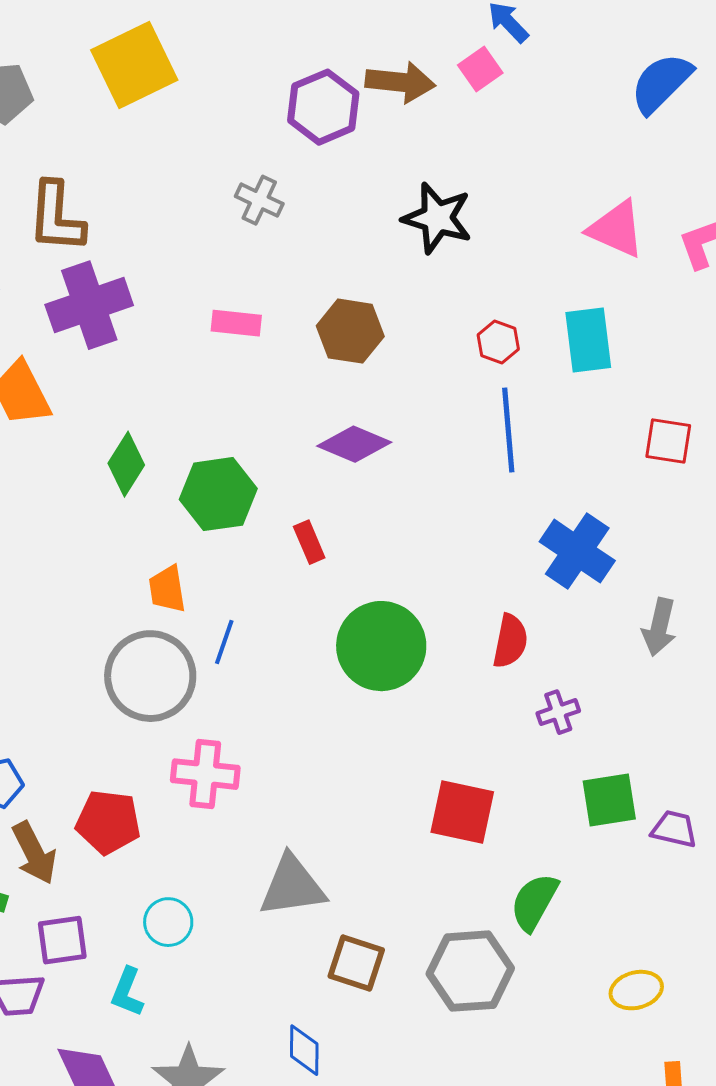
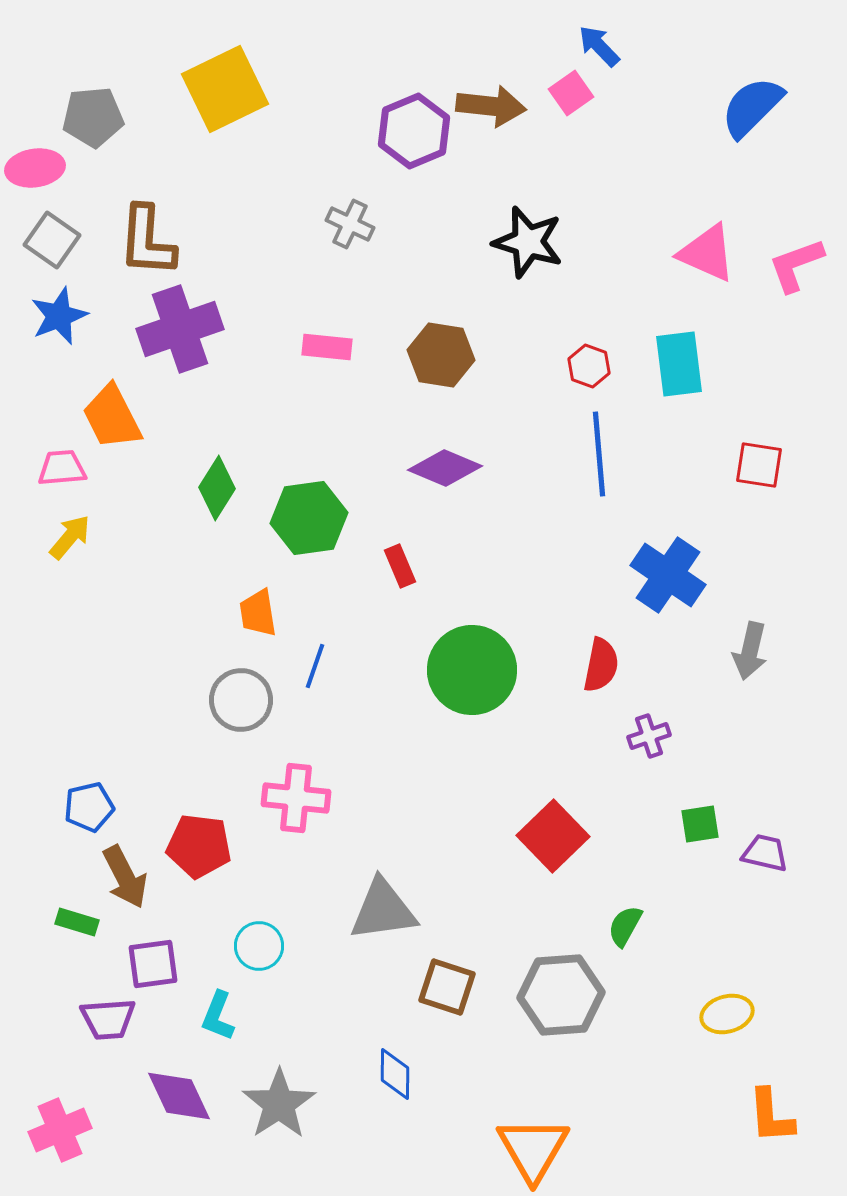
gray circle: (150, 676) -> (241, 700), size x0.7
green square: (609, 800) -> (700, 824), size x0.7
red square: (462, 812) -> (553, 836), turned 34
green semicircle: (534, 902) -> (625, 926), size x0.7

